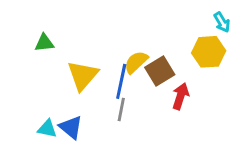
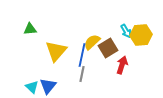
cyan arrow: (222, 22) -> (126, 31), moved
blue triangle: (71, 127) -> (48, 86), turned 30
cyan triangle: (47, 129) -> (32, 87), turned 32

